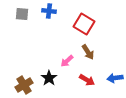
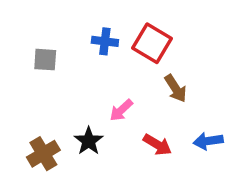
blue cross: (49, 11) -> (105, 41), moved
gray square: (22, 14) -> (45, 60), moved
brown arrow: (88, 52) -> (176, 88), moved

